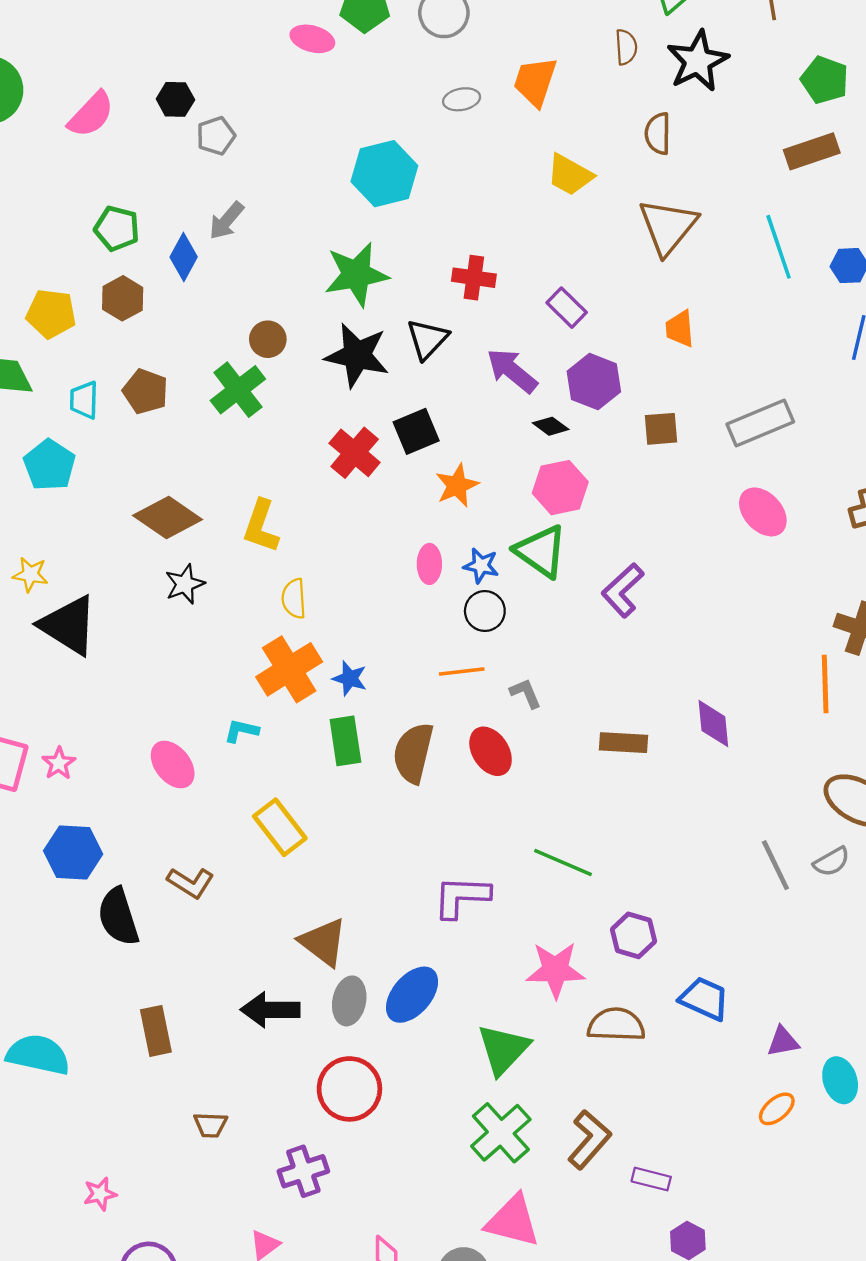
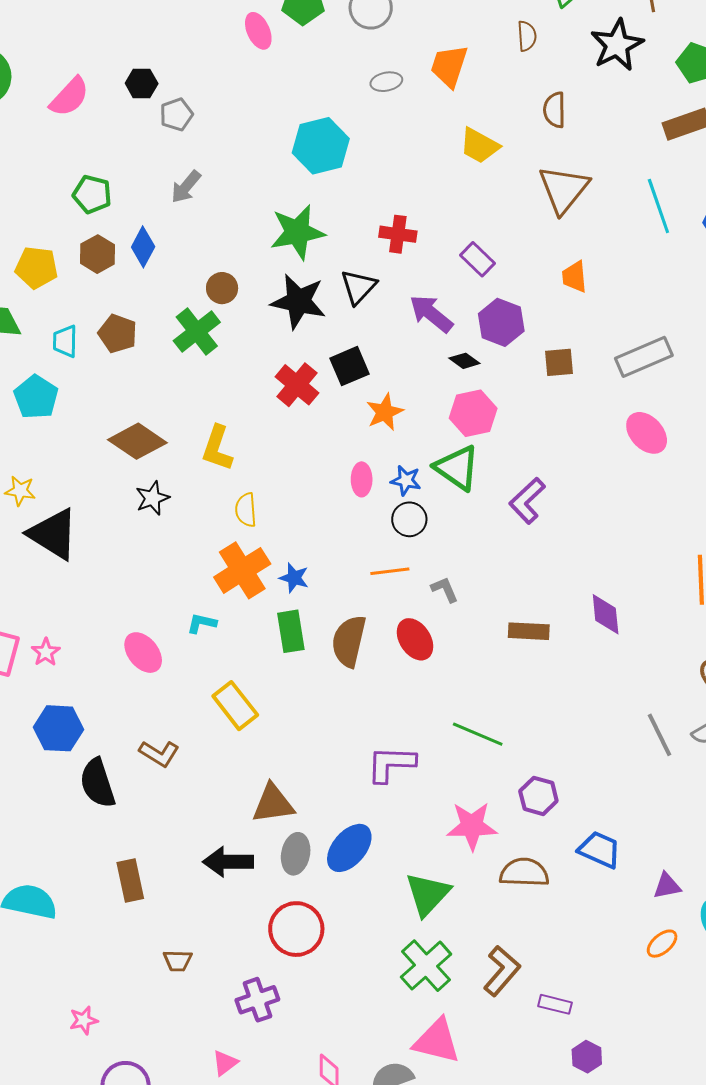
pink ellipse: (312, 39) -> (258, 31), turned 51
black star: (698, 61) -> (617, 45), moved
blue diamond: (184, 257) -> (143, 247), moved
brown triangle: (323, 942) -> (273, 804), turned -45

